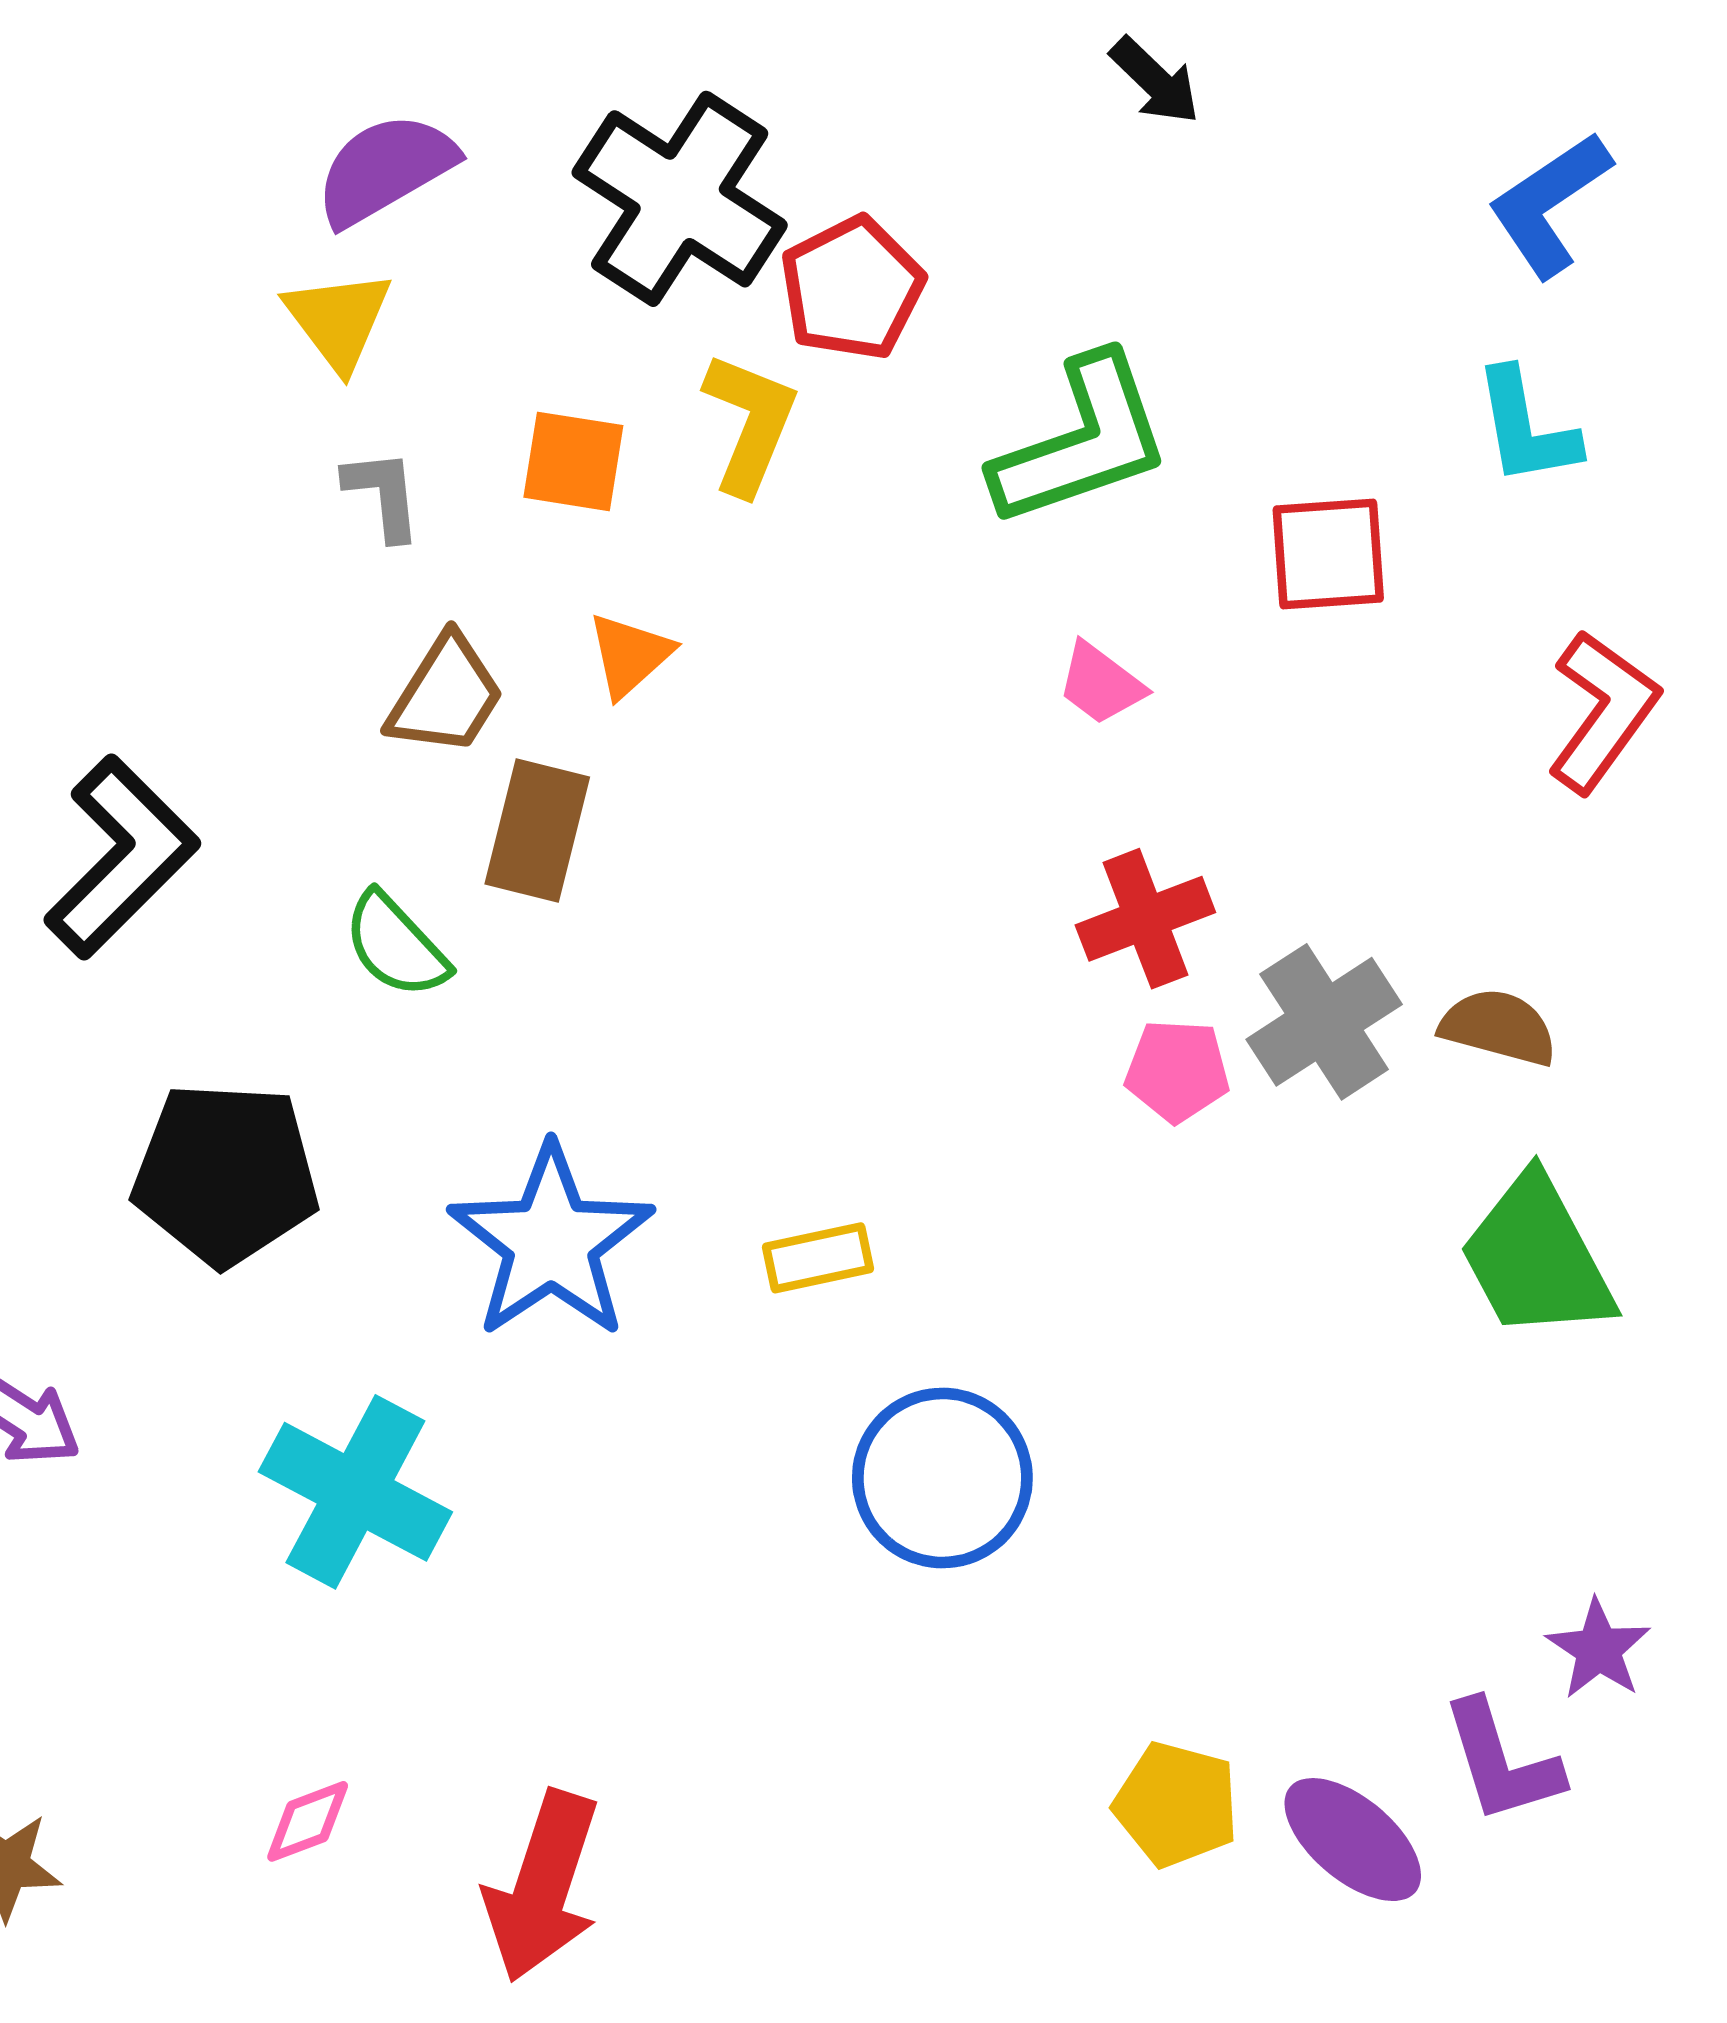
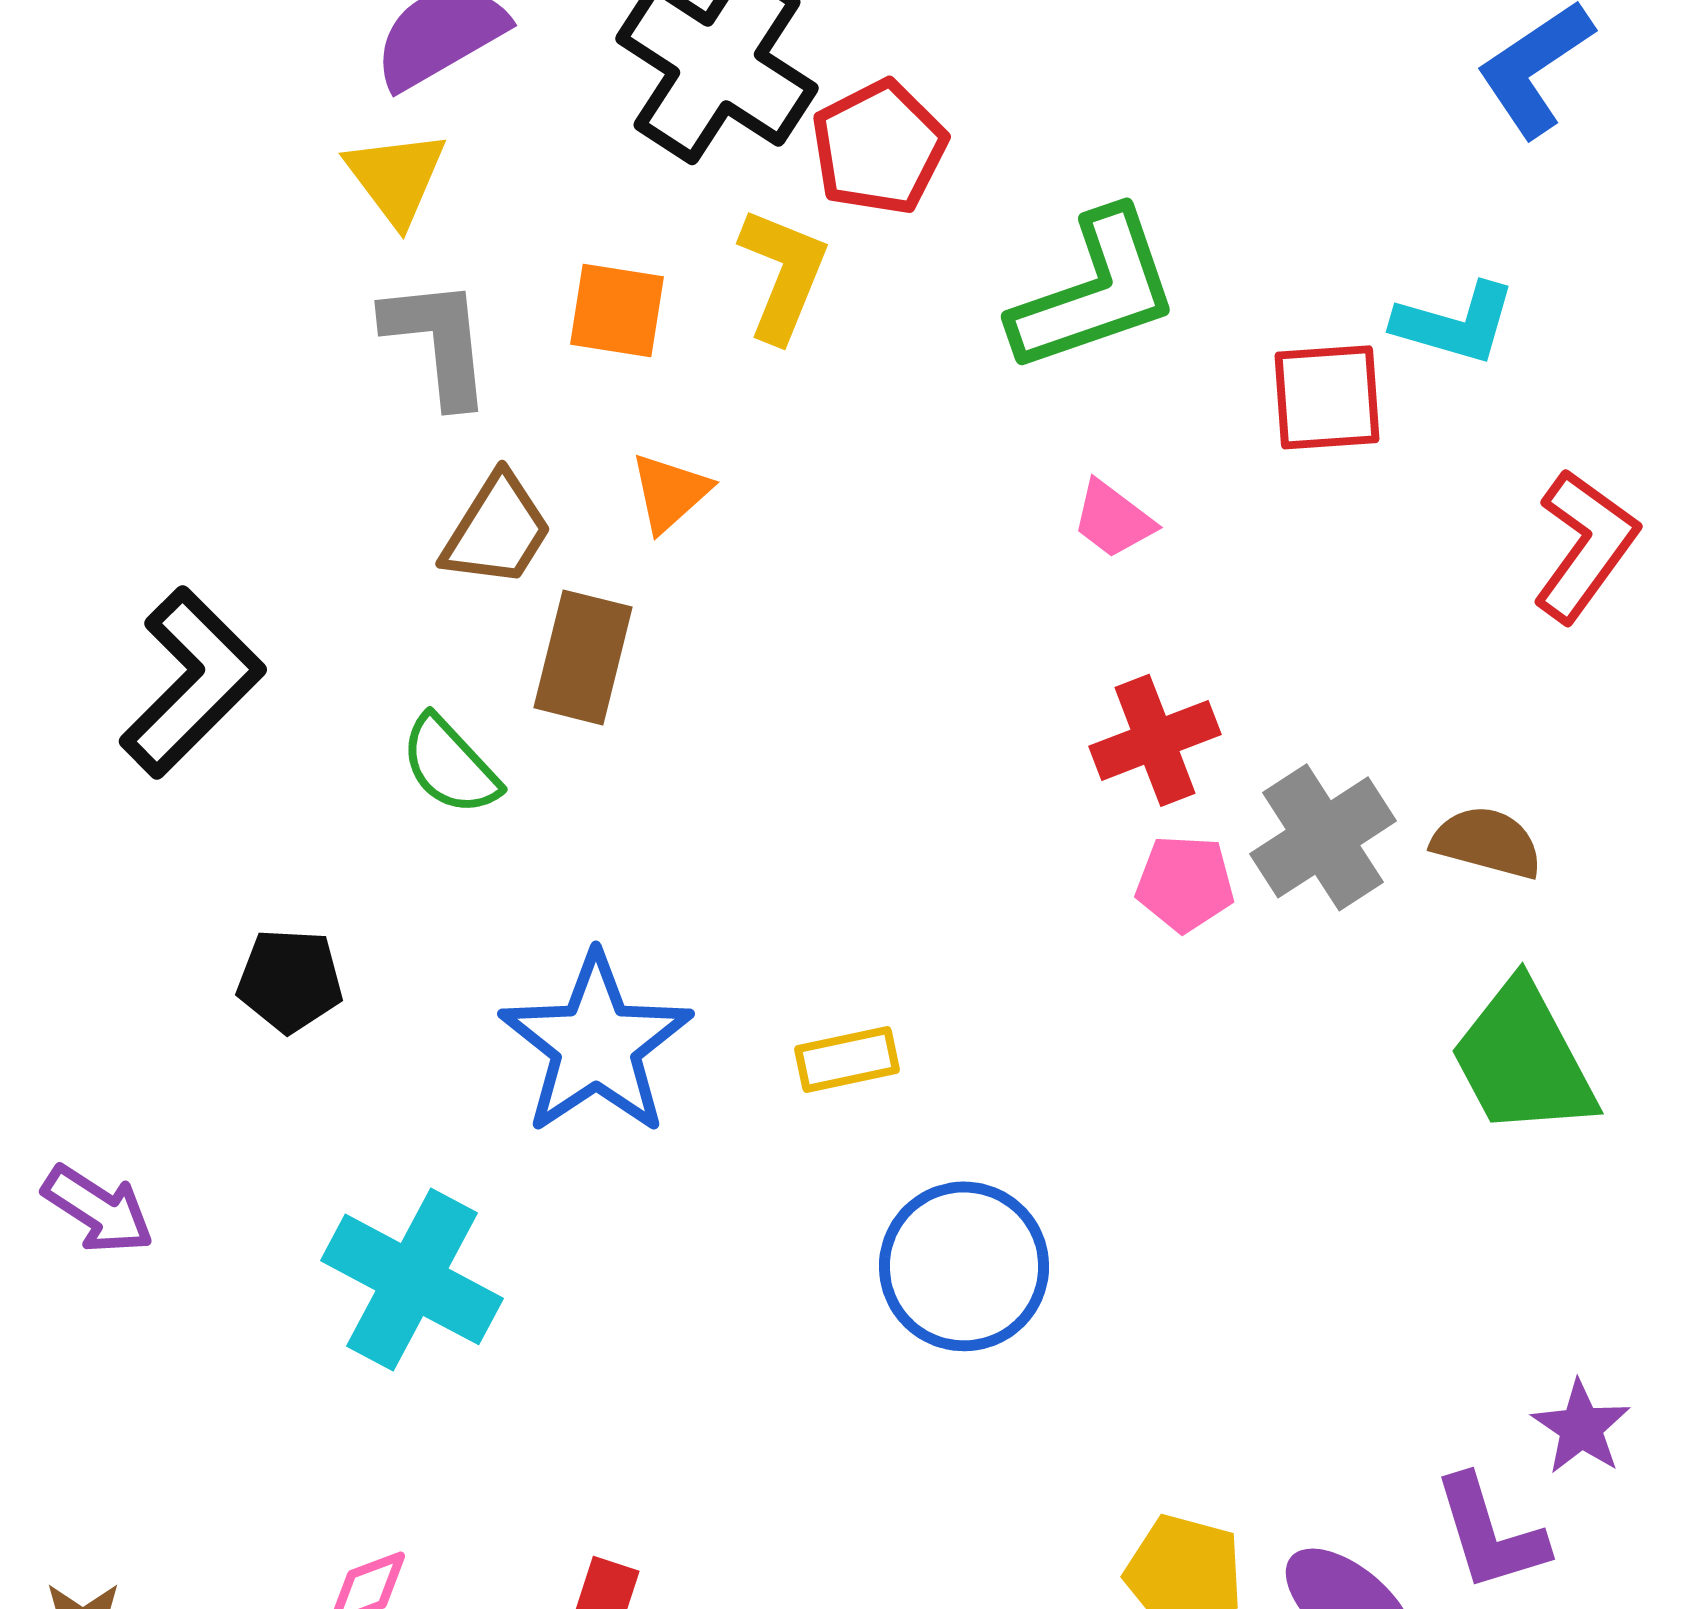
cyan L-shape: (1526, 427) -> (1455, 323), moved, turned -64
gray L-shape: (383, 494) -> (438, 341), size x1.5
black pentagon: (226, 1174) -> (290, 980), size x0.6

